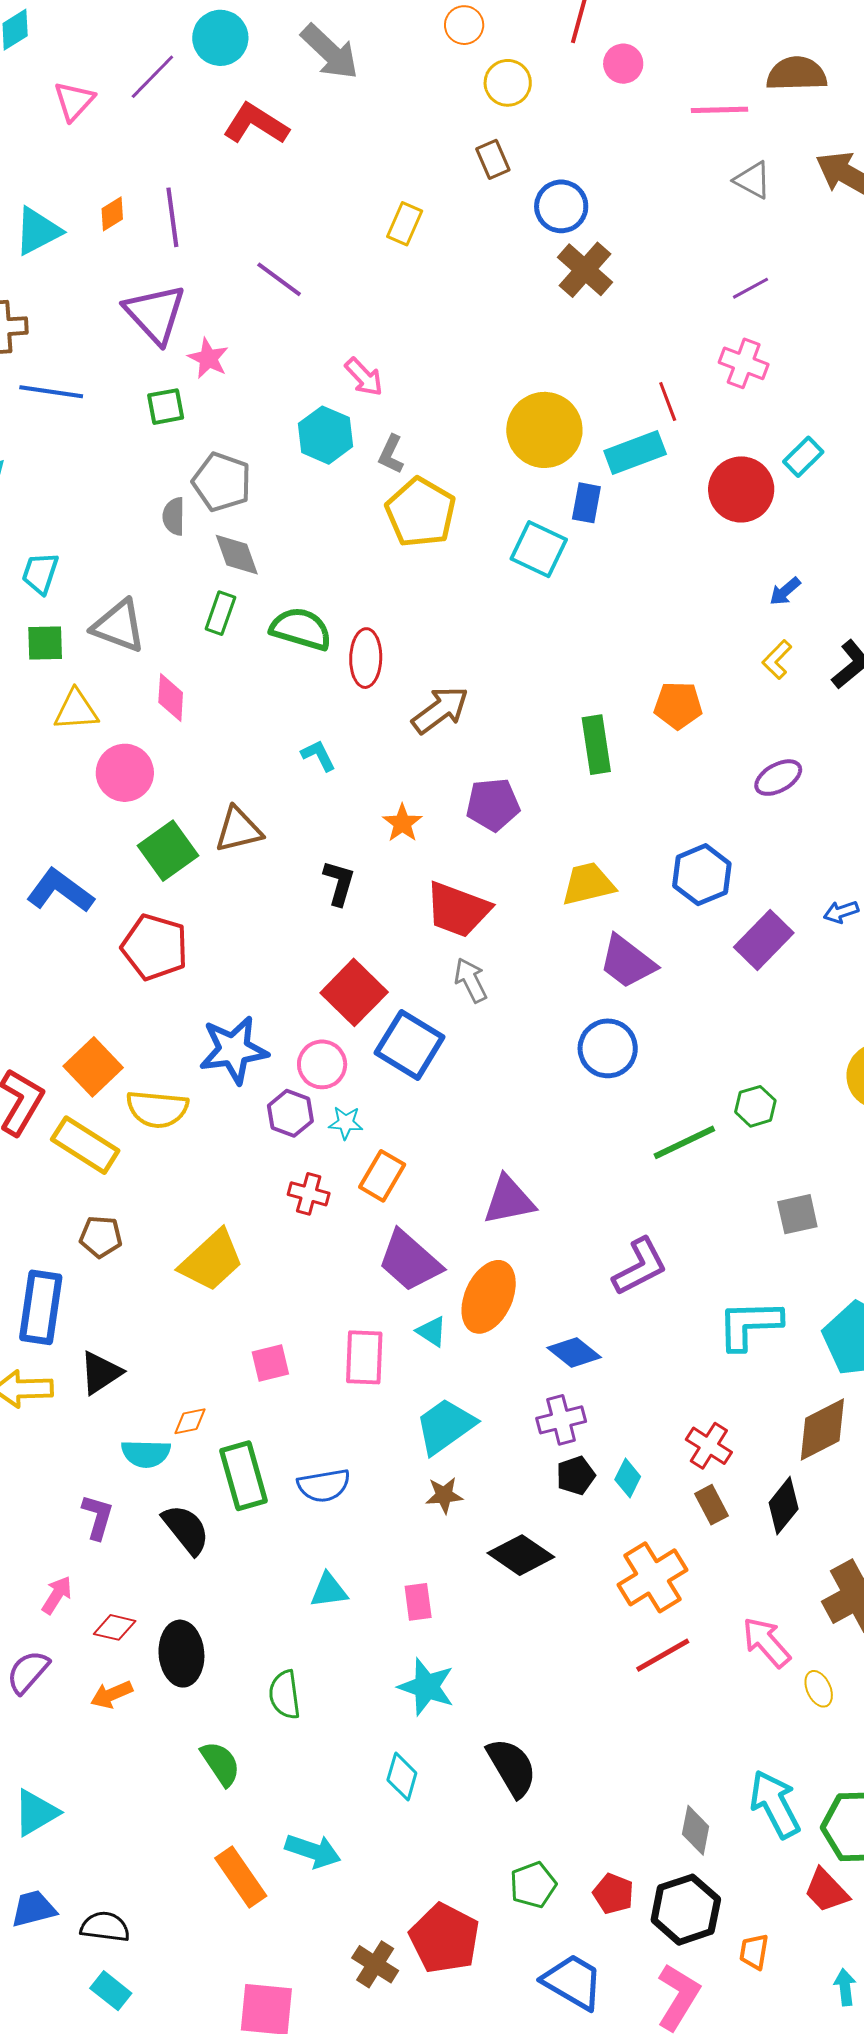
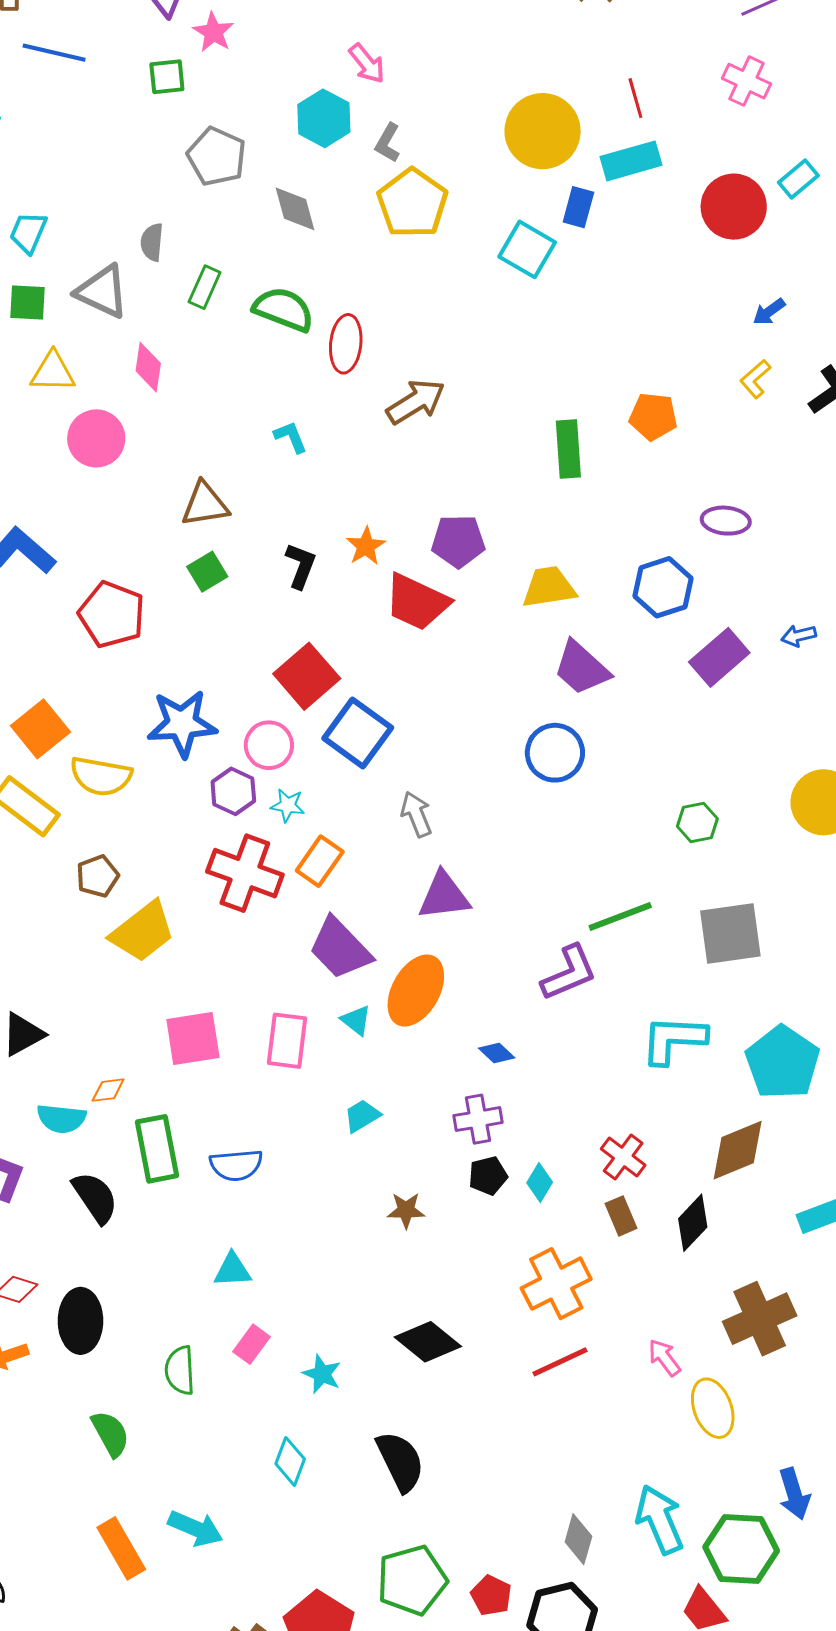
red line: (668, 402) -> (635, 98), moved
gray semicircle: (174, 516) -> (152, 242), moved
gray diamond: (237, 555) -> (295, 209), moved
purple ellipse: (778, 778) -> (726, 521), moved, turned 30
purple pentagon: (493, 805) -> (458, 541), moved
orange star: (402, 823) -> (366, 546), moved
green square: (168, 851) -> (207, 572), moved, size x0.7
gray arrow: (471, 980) -> (416, 814), moved
green line: (684, 1142) -> (620, 916), moved
red cross: (309, 1194) -> (245, 873), size x1.8
gray square: (797, 1214) -> (730, 933), size x1.6
brown pentagon: (101, 1237) -> (98, 876), moved, turned -30
blue diamond: (574, 1352) -> (497, 1053), size x0.7
pink square: (270, 1363) -> (193, 1039), size x1.5
cyan trapezoid: (445, 1426) -> (362, 1116), size x0.6
brown star: (444, 1495) -> (406, 1210), moved
black diamond: (521, 1555) -> (428, 1342), moved
pink rectangle: (418, 1602) -> (251, 1344), moved, turned 39
pink arrow: (766, 1642) -> (664, 1358), size x0.7
cyan star: (426, 1687) -> (322, 1374), size x0.7
yellow ellipse: (819, 1689) -> (713, 1408), size x1.6
green pentagon: (533, 1885) -> (412, 1580), size x1.5

